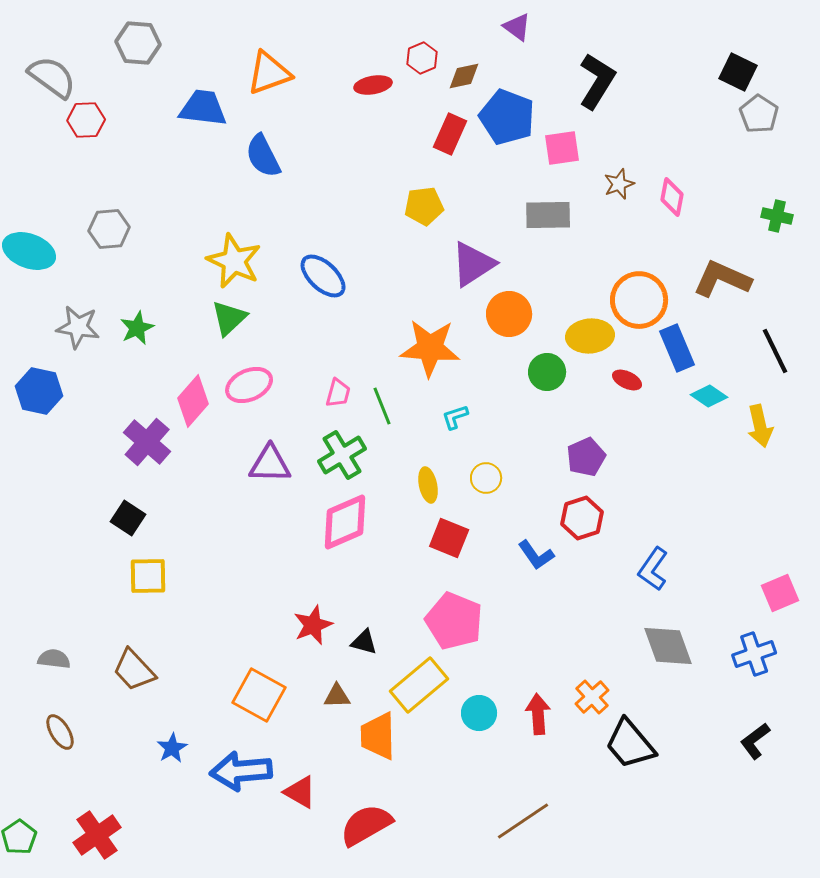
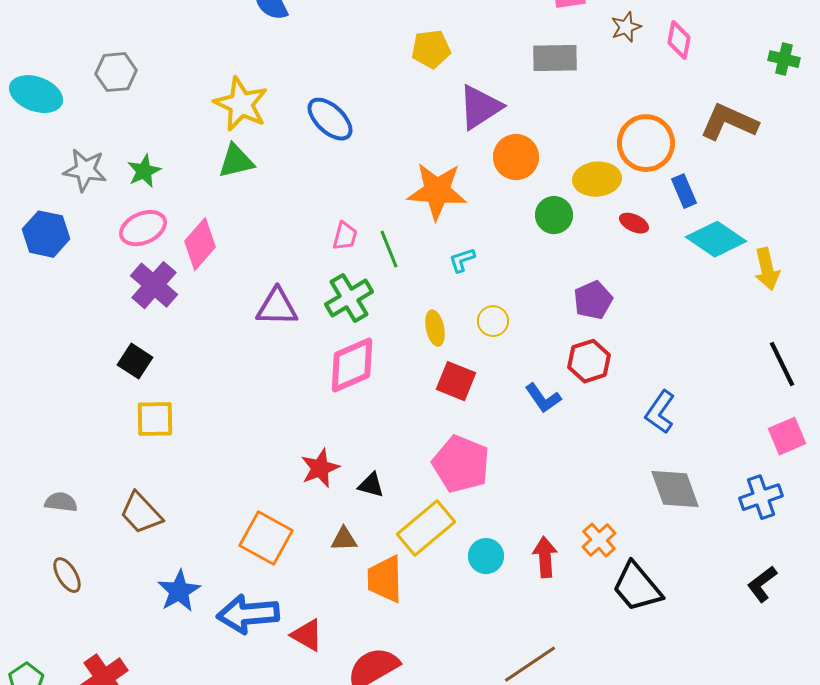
green triangle: (229, 318) -> (236, 161), turned 30
blue rectangle: (677, 348) -> (684, 191), size x0.7
black line: (775, 351) -> (782, 364), moved
pink ellipse: (249, 385) -> (143, 228), moved
cyan diamond: (709, 396) -> (716, 239), size x1.6
blue star: (172, 748) -> (179, 591), size x1.4

